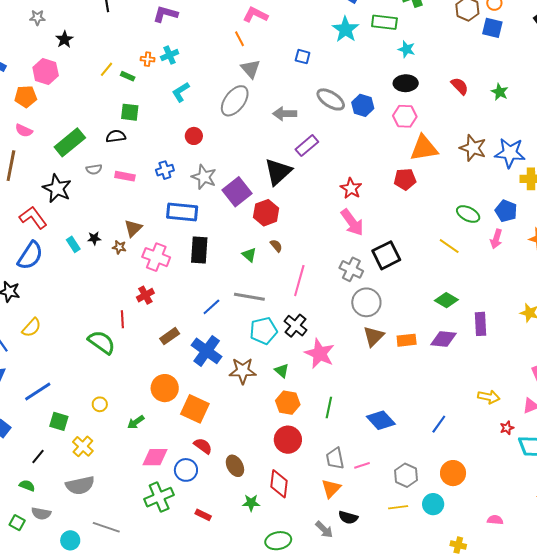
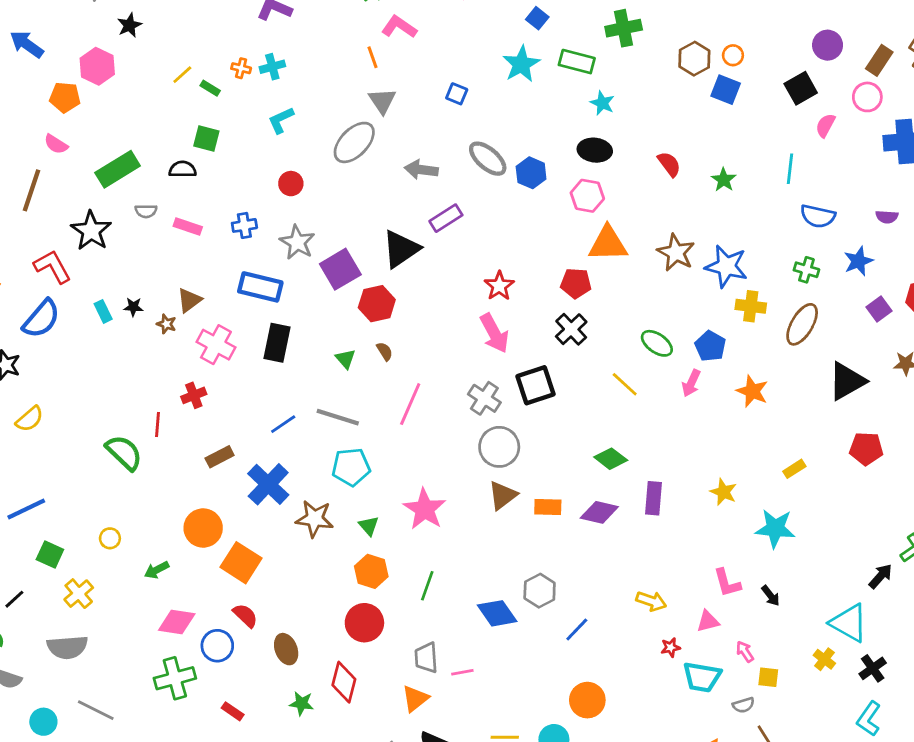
black cross: (295, 326) -> (571, 329), moved
gray hexagon: (406, 475) -> (540, 591), moved

